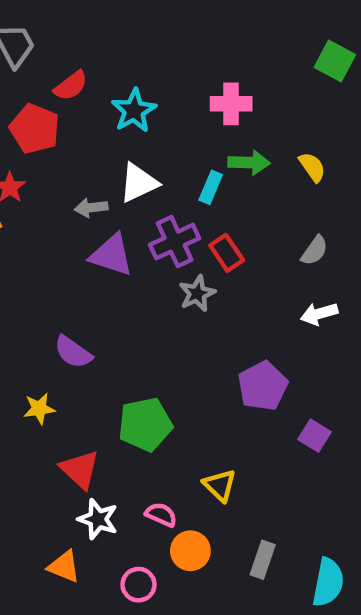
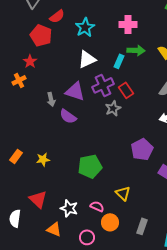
gray arrow: (91, 208) -> (51, 99), moved, turned -96
purple semicircle: (73, 352) -> (68, 116), moved
red triangle: (80, 469) -> (38, 199), moved

